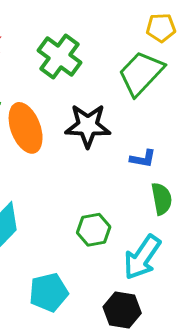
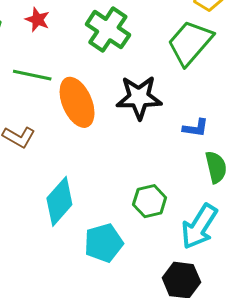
cyan pentagon: (49, 292) -> (104, 243), moved

